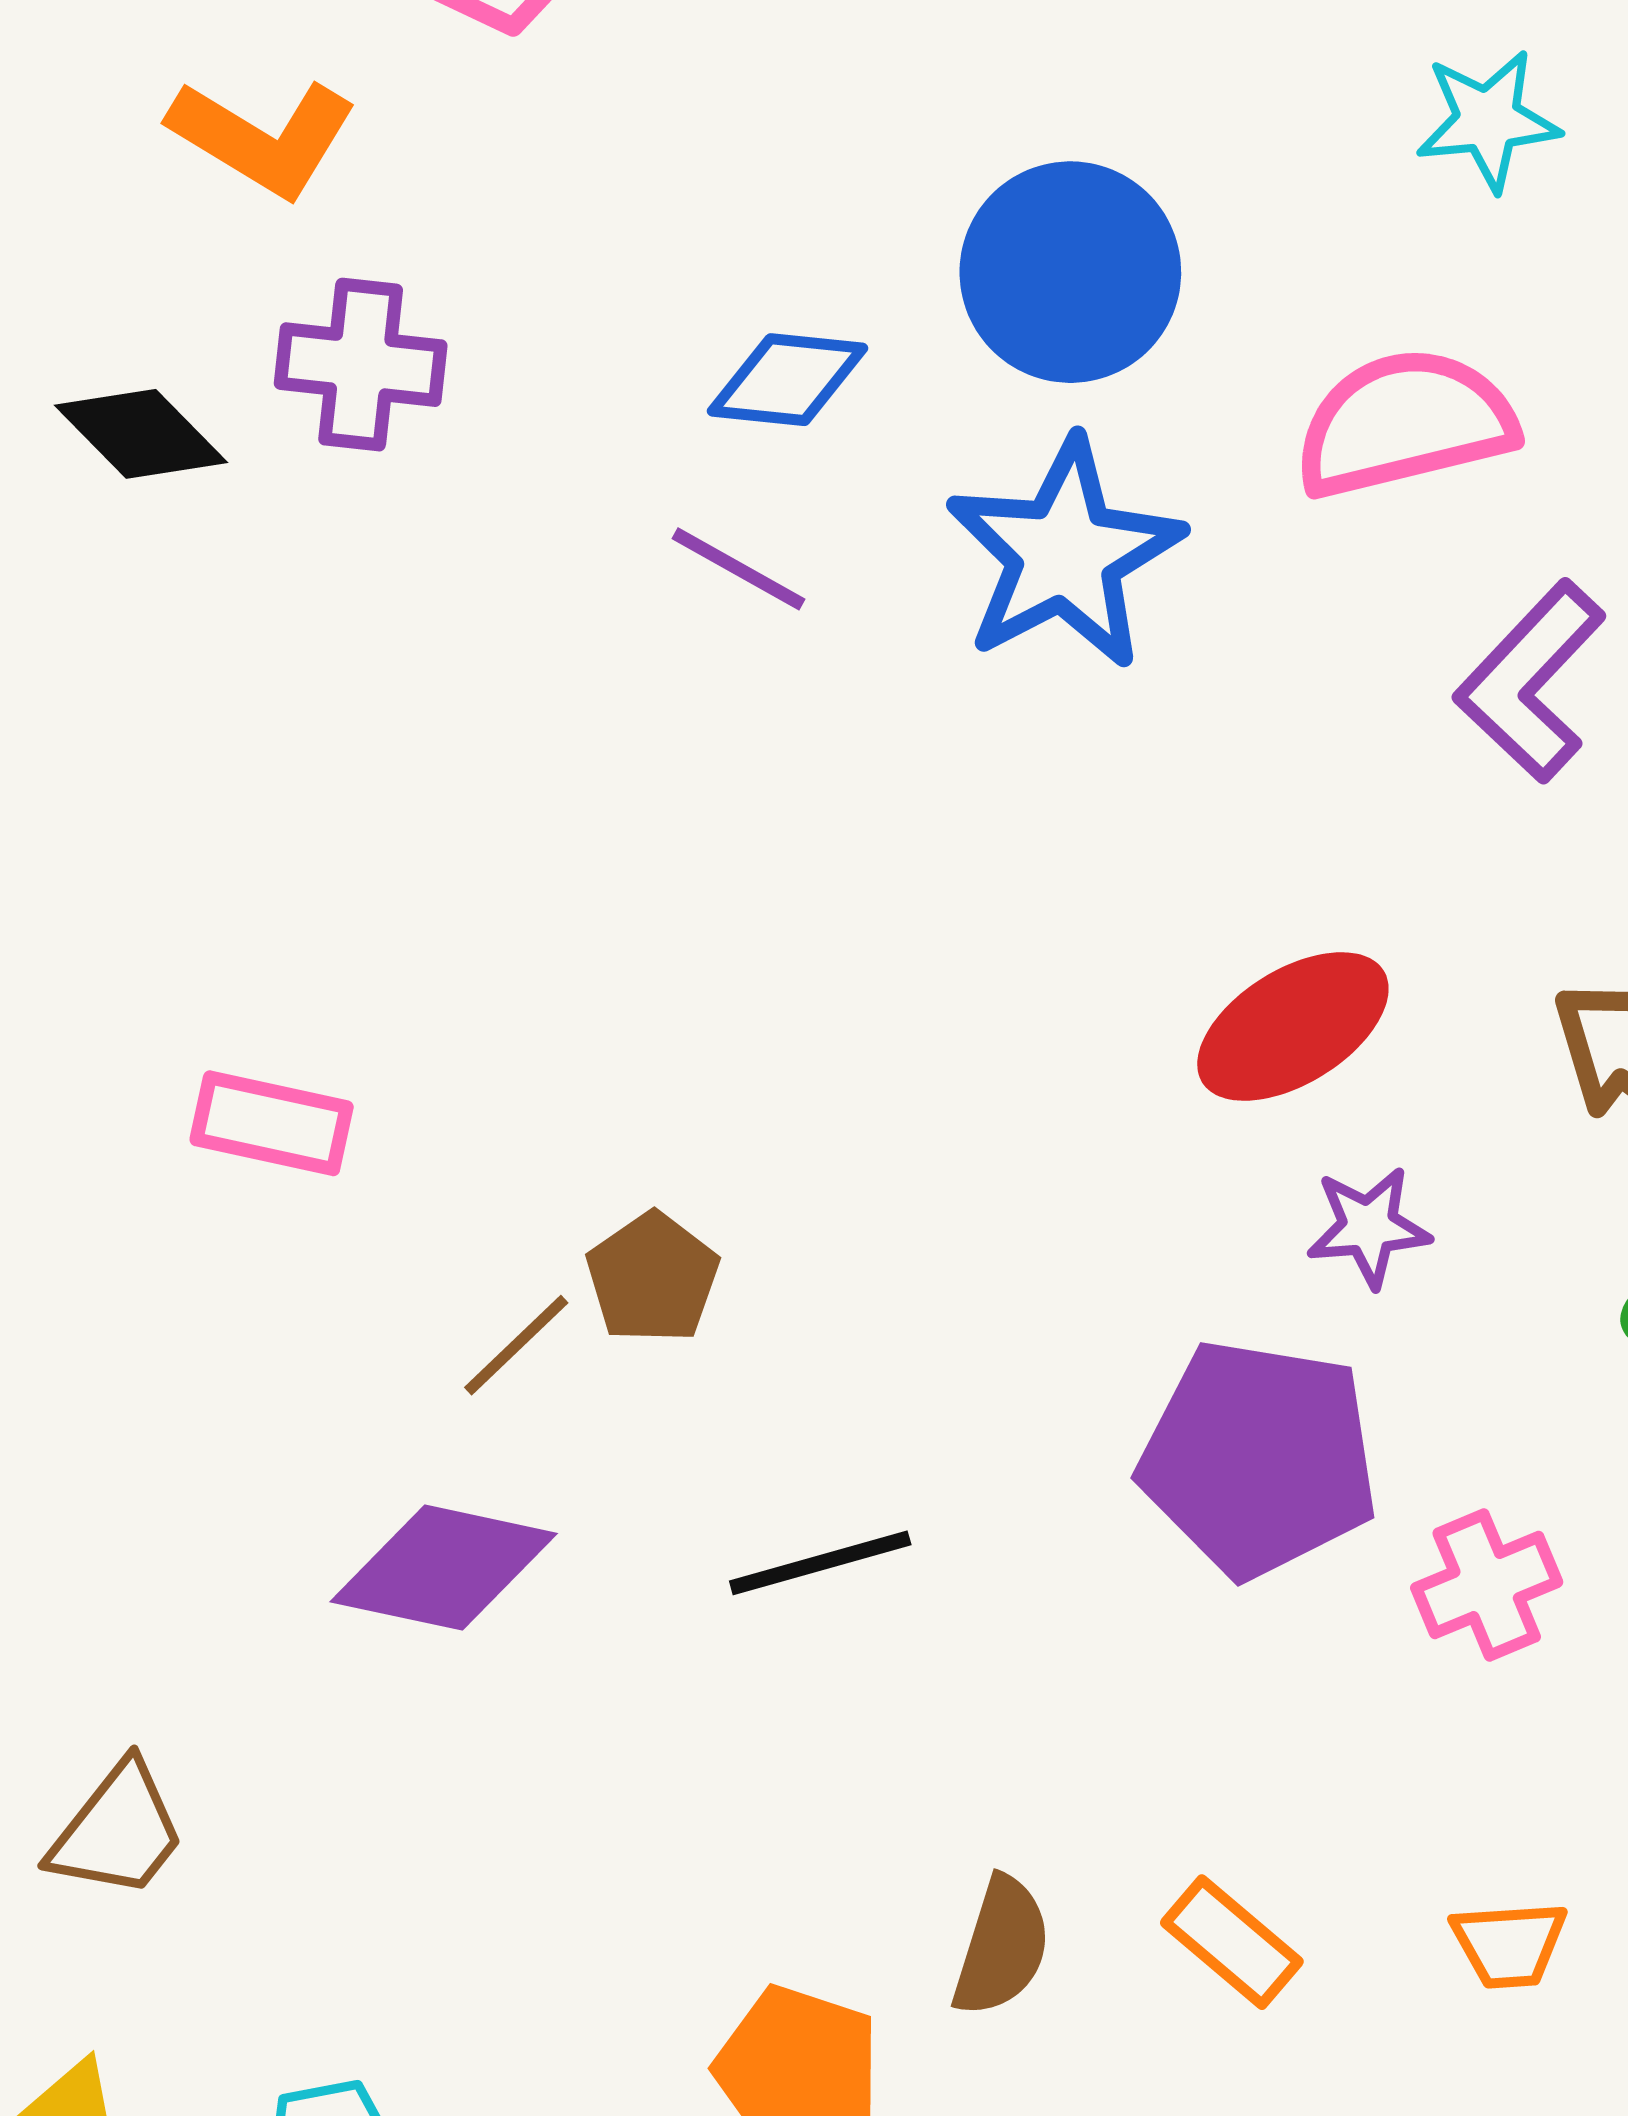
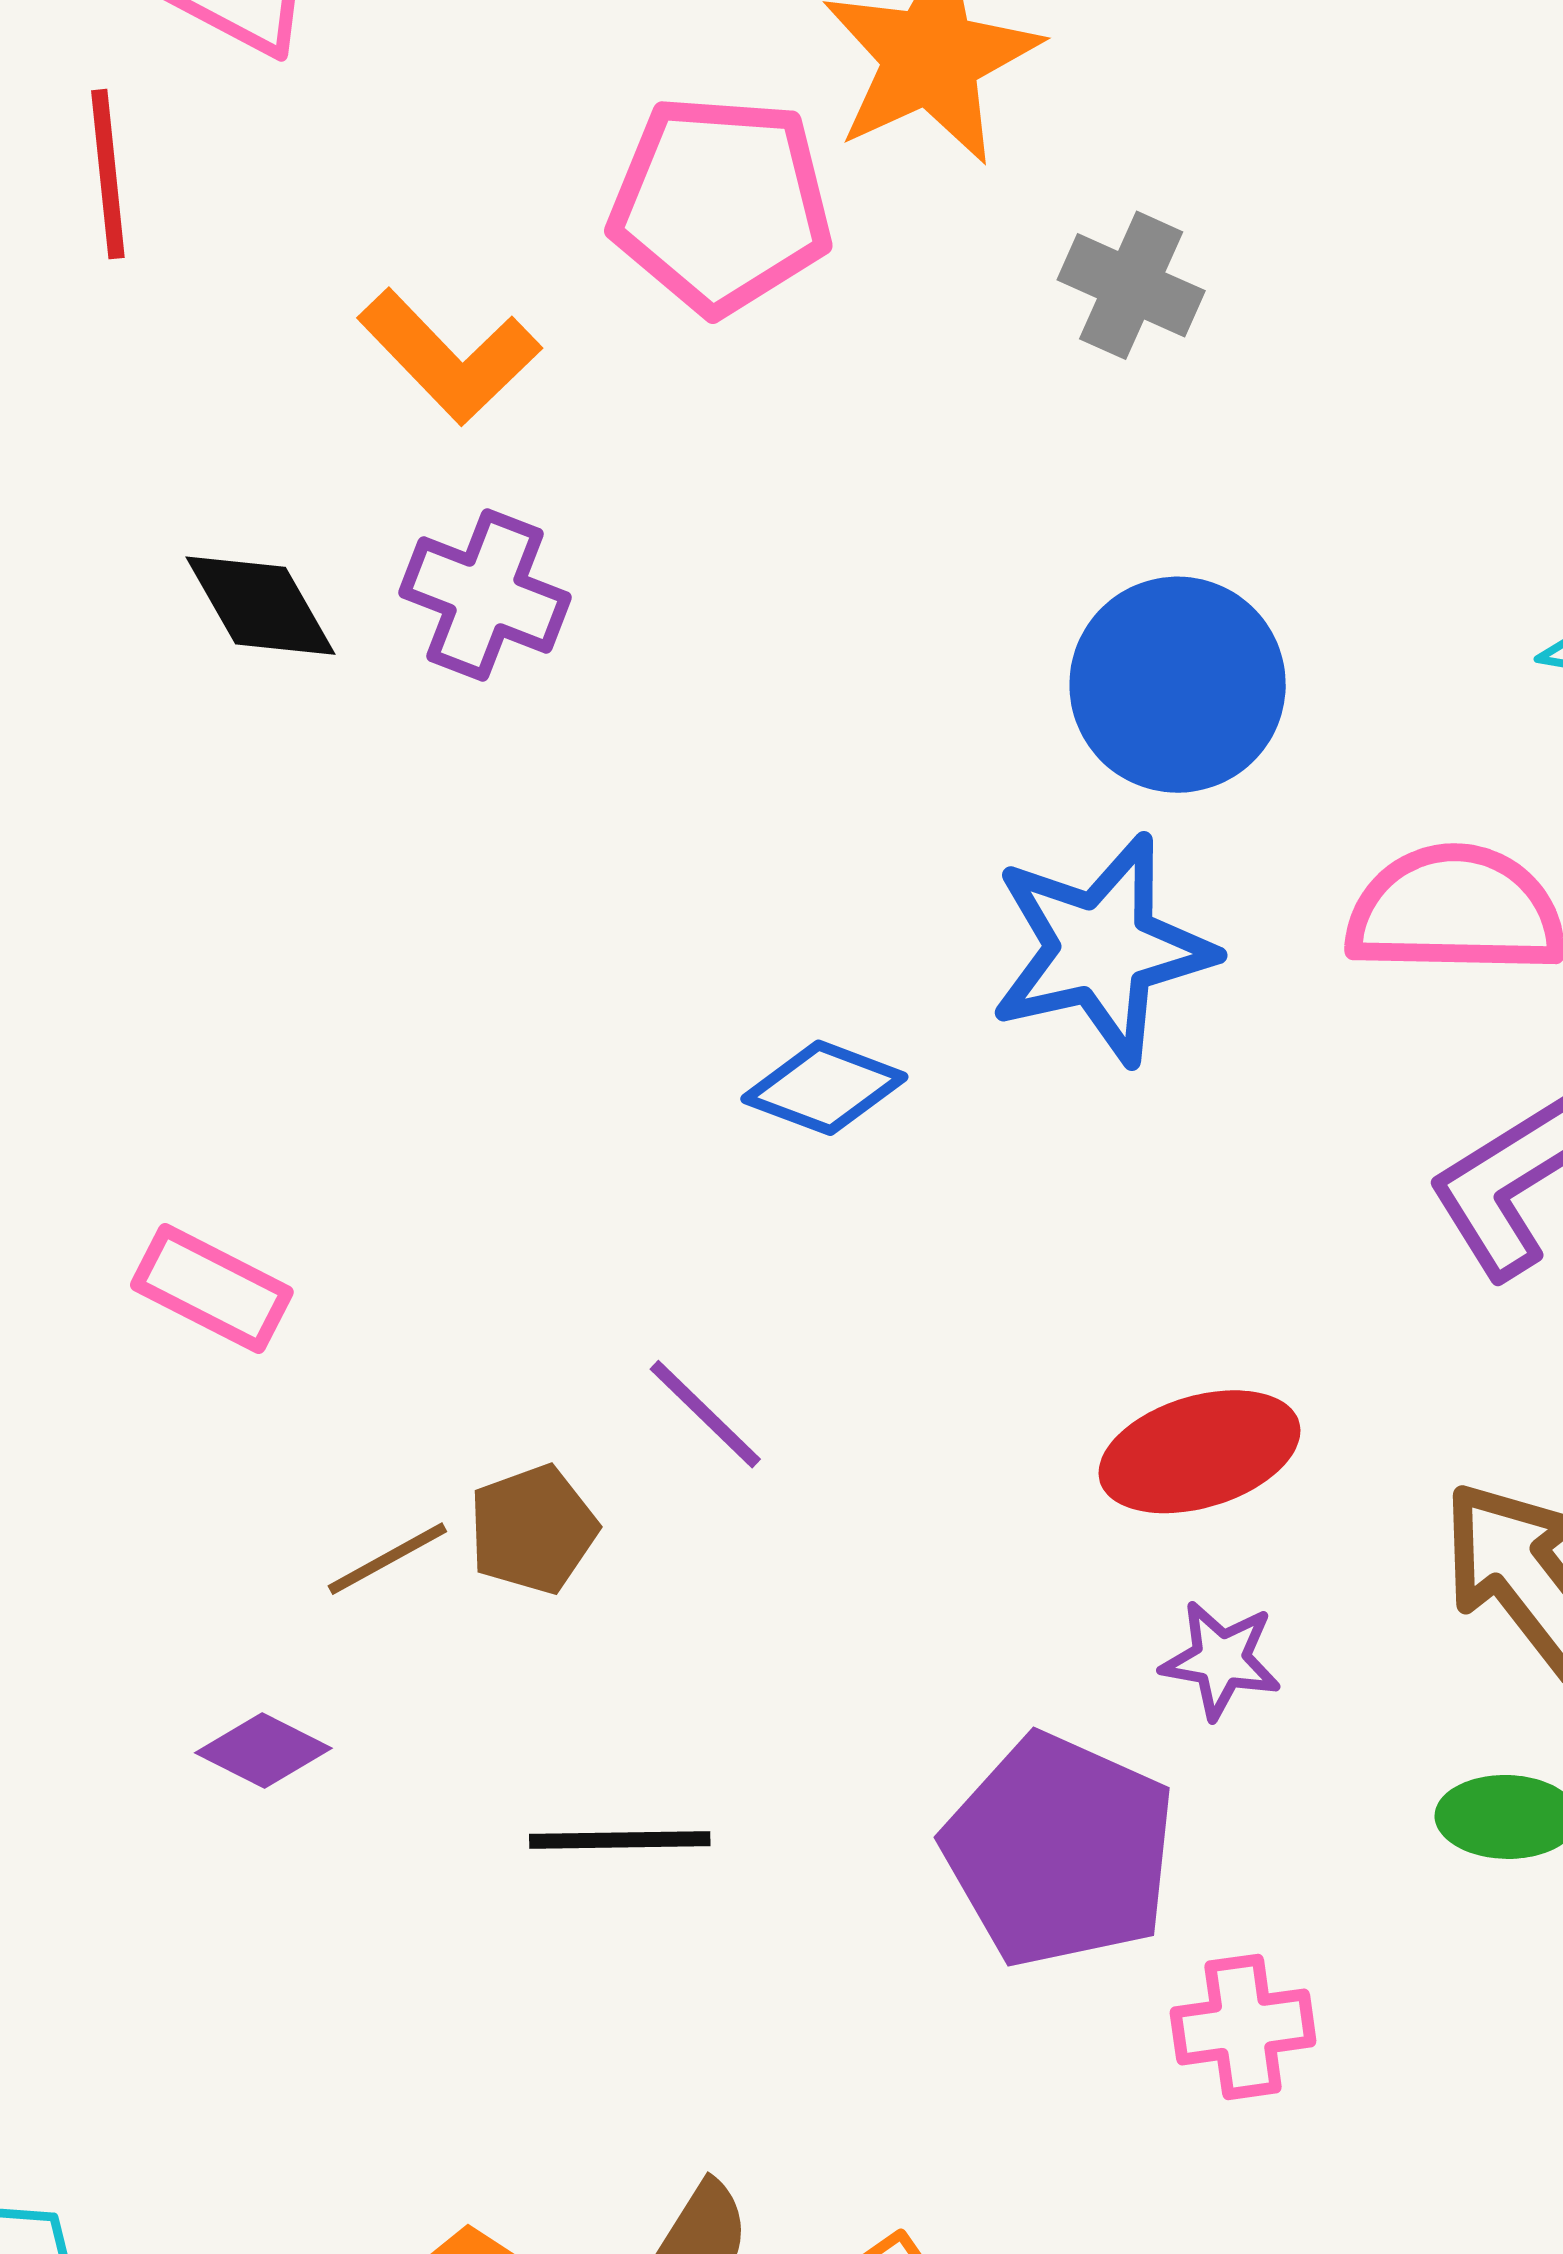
blue diamond: (788, 380) -> (824, 1088), moved
purple line: (738, 569) -> (705, 1414), moved
purple diamond: (444, 1568) -> (263, 1750), size x0.6

